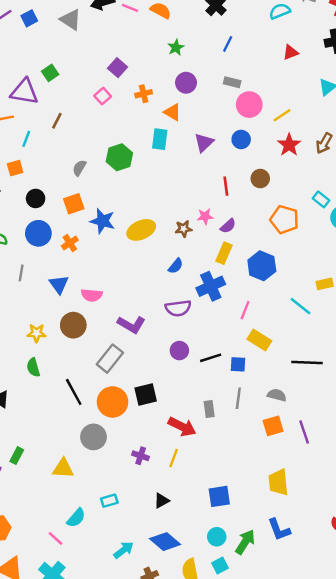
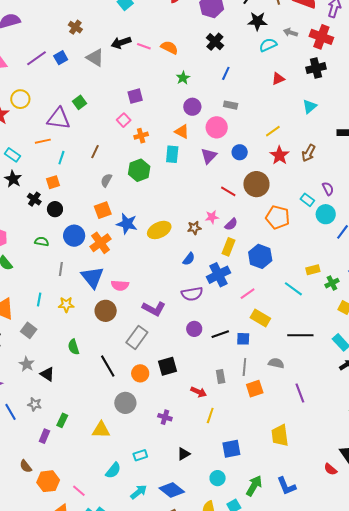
purple square: (118, 68) -> (135, 96), turned 35
orange cross: (144, 94) -> (141, 136), moved
pink circle: (249, 105) -> (217, 127), moved
brown line: (57, 121) -> (95, 152), moved
brown circle: (260, 179) -> (256, 184), size x1.6
red line: (226, 186) -> (228, 191), turned -49
black circle: (36, 198) -> (55, 209), moved
orange cross: (70, 243) -> (100, 243), size x1.5
blue triangle: (59, 284) -> (92, 277), size x1.4
pink line: (245, 310) -> (248, 294), turned 35
yellow star: (37, 333) -> (66, 305), moved
orange circle: (113, 402) -> (140, 373), size x0.7
orange square: (273, 426) -> (255, 389), moved
red arrow: (182, 427) -> (199, 392), size x0.7
yellow line: (174, 458) -> (210, 415), moved
blue L-shape: (279, 530) -> (286, 486), moved
cyan circle: (217, 537) -> (218, 478), moved
pink line: (55, 538) -> (79, 491), moved
blue diamond: (165, 542) -> (172, 490), moved
cyan arrow: (124, 550) -> (139, 492), moved

